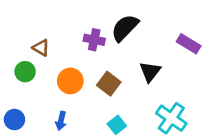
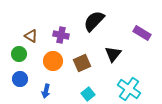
purple cross: (94, 40) -> (61, 35), moved
brown square: (109, 84) -> (82, 63), turned 30
blue circle: (14, 120) -> (20, 79), moved

